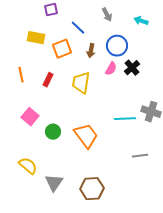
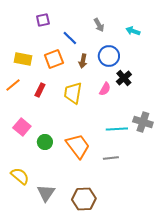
yellow rectangle: (36, 38) -> (23, 59), moved
pink semicircle: (111, 69) -> (105, 89), moved
orange line: (21, 75) -> (13, 85), turned 63
gray line: (140, 156) -> (111, 158), moved

